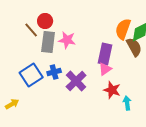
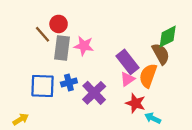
orange semicircle: (123, 29) -> (148, 76), moved
purple rectangle: (105, 54) -> (127, 62), turned -50
blue square: (31, 75) -> (42, 86), turned 35
cyan arrow: (127, 103) -> (153, 118), turned -56

